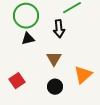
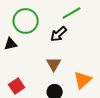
black arrow: (59, 29) -> (59, 34), turned 54
black triangle: (28, 39) -> (11, 44), moved

